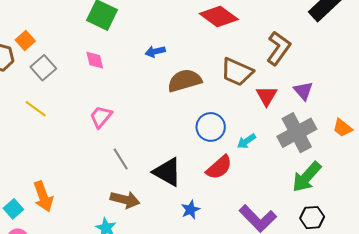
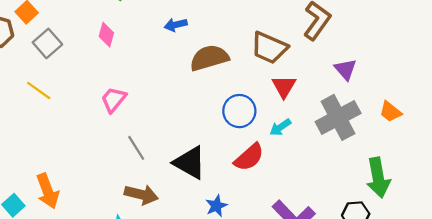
pink diamond: (95, 60) -> (106, 35), turned 30
red triangle: (267, 96) -> (284, 87), moved
green arrow: (307, 177) -> (378, 178), moved, turned -52

